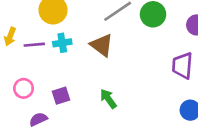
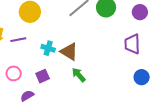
cyan cross: (62, 43) -> (48, 48), moved, turned 32
brown triangle: (102, 45) -> (69, 52), moved

